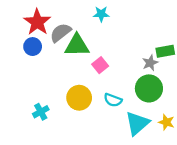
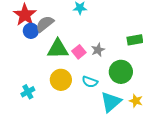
green triangle: (77, 45) -> (58, 49), moved
blue circle: (33, 47) -> (31, 31), moved
gray star: (150, 63) -> (98, 50), moved

